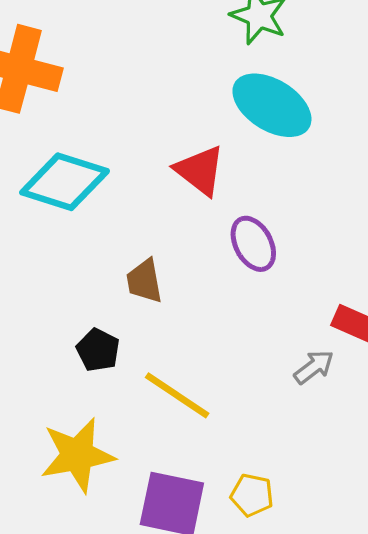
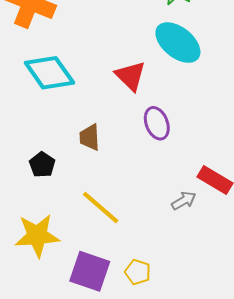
cyan diamond: (65, 182) -> (49, 73), turned 30
black pentagon: (98, 350) -> (42, 165), moved

